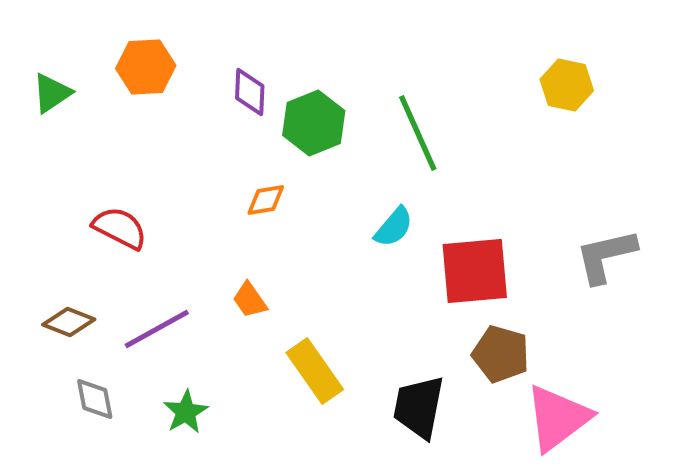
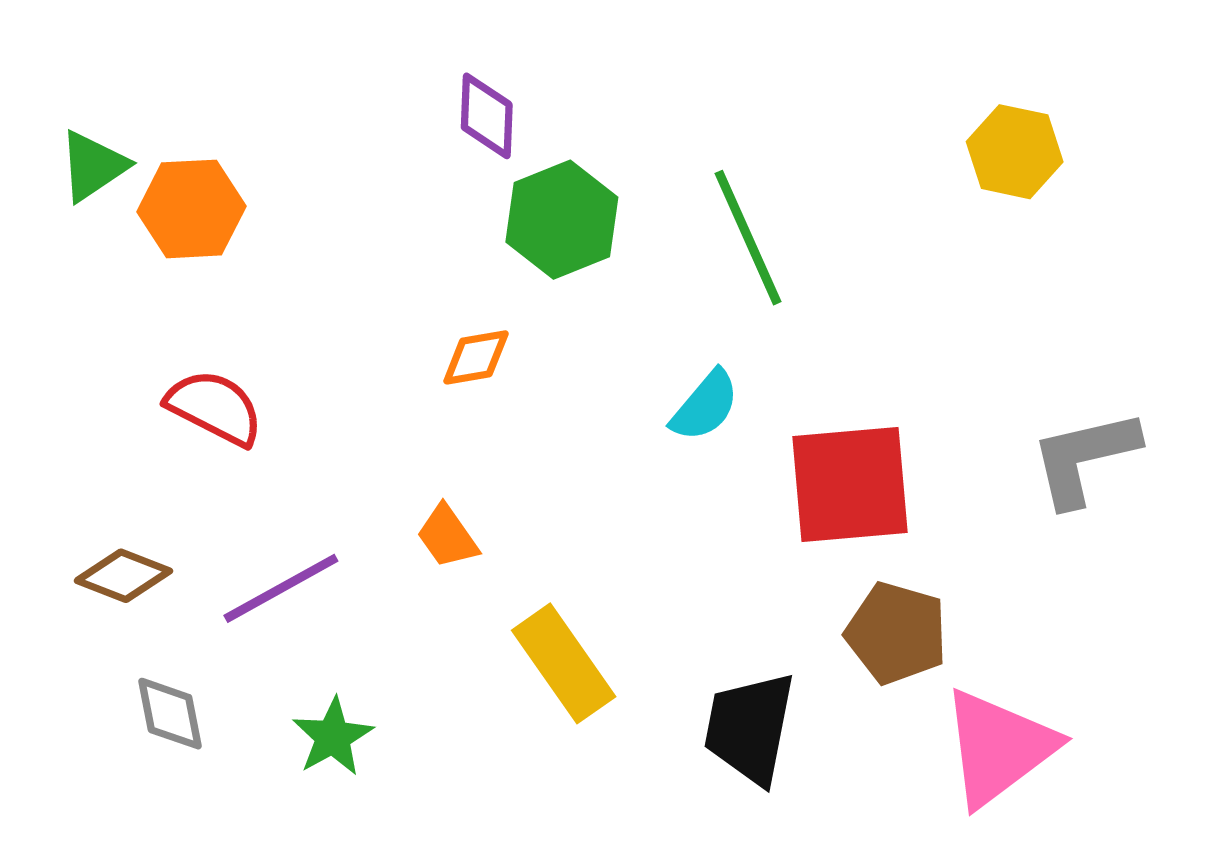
orange hexagon: (146, 67) -> (191, 209), moved
purple diamond: (250, 92) -> (487, 116), moved

